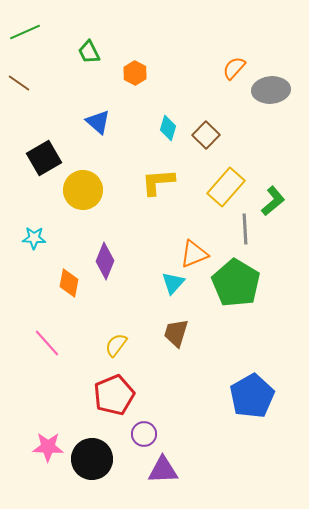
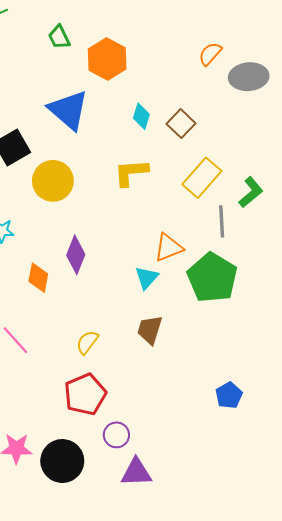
orange hexagon: (135, 73) -> (107, 59), size x1.6
blue triangle: (98, 122) -> (69, 110), size x1.6
blue pentagon: (252, 396) -> (229, 395), size x0.6

